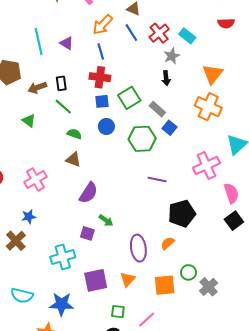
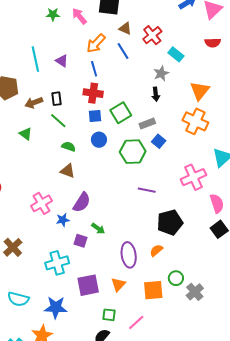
red cross: (159, 33) -> (152, 35), moved
gray rectangle: (157, 109) -> (147, 124), turned -63
pink cross: (36, 180) -> (42, 203), moved
blue star: (29, 217) -> (63, 220), moved

